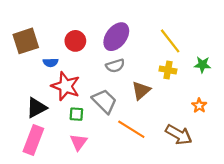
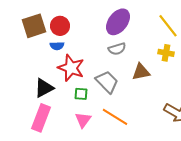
red circle: (75, 41) -> (60, 26), moved
brown triangle: (141, 90) -> (141, 72), turned 30
orange line: (131, 129) -> (115, 117), moved

